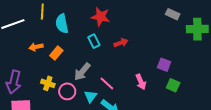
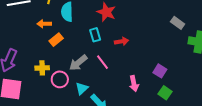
orange arrow: (36, 47) -> (44, 24), moved
yellow cross: (48, 83) -> (42, 68), turned -32
pink line: (107, 83) -> (103, 62), moved

